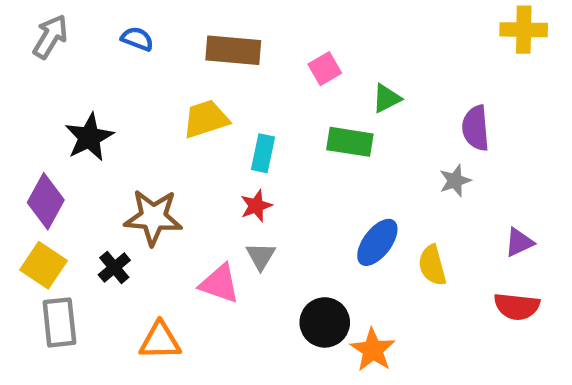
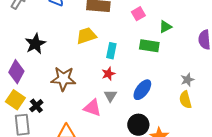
gray star: (455, 181) -> (187, 80), moved
blue ellipse: (377, 242) -> (142, 90), moved
black cross: (114, 268) -> (36, 106), moved

